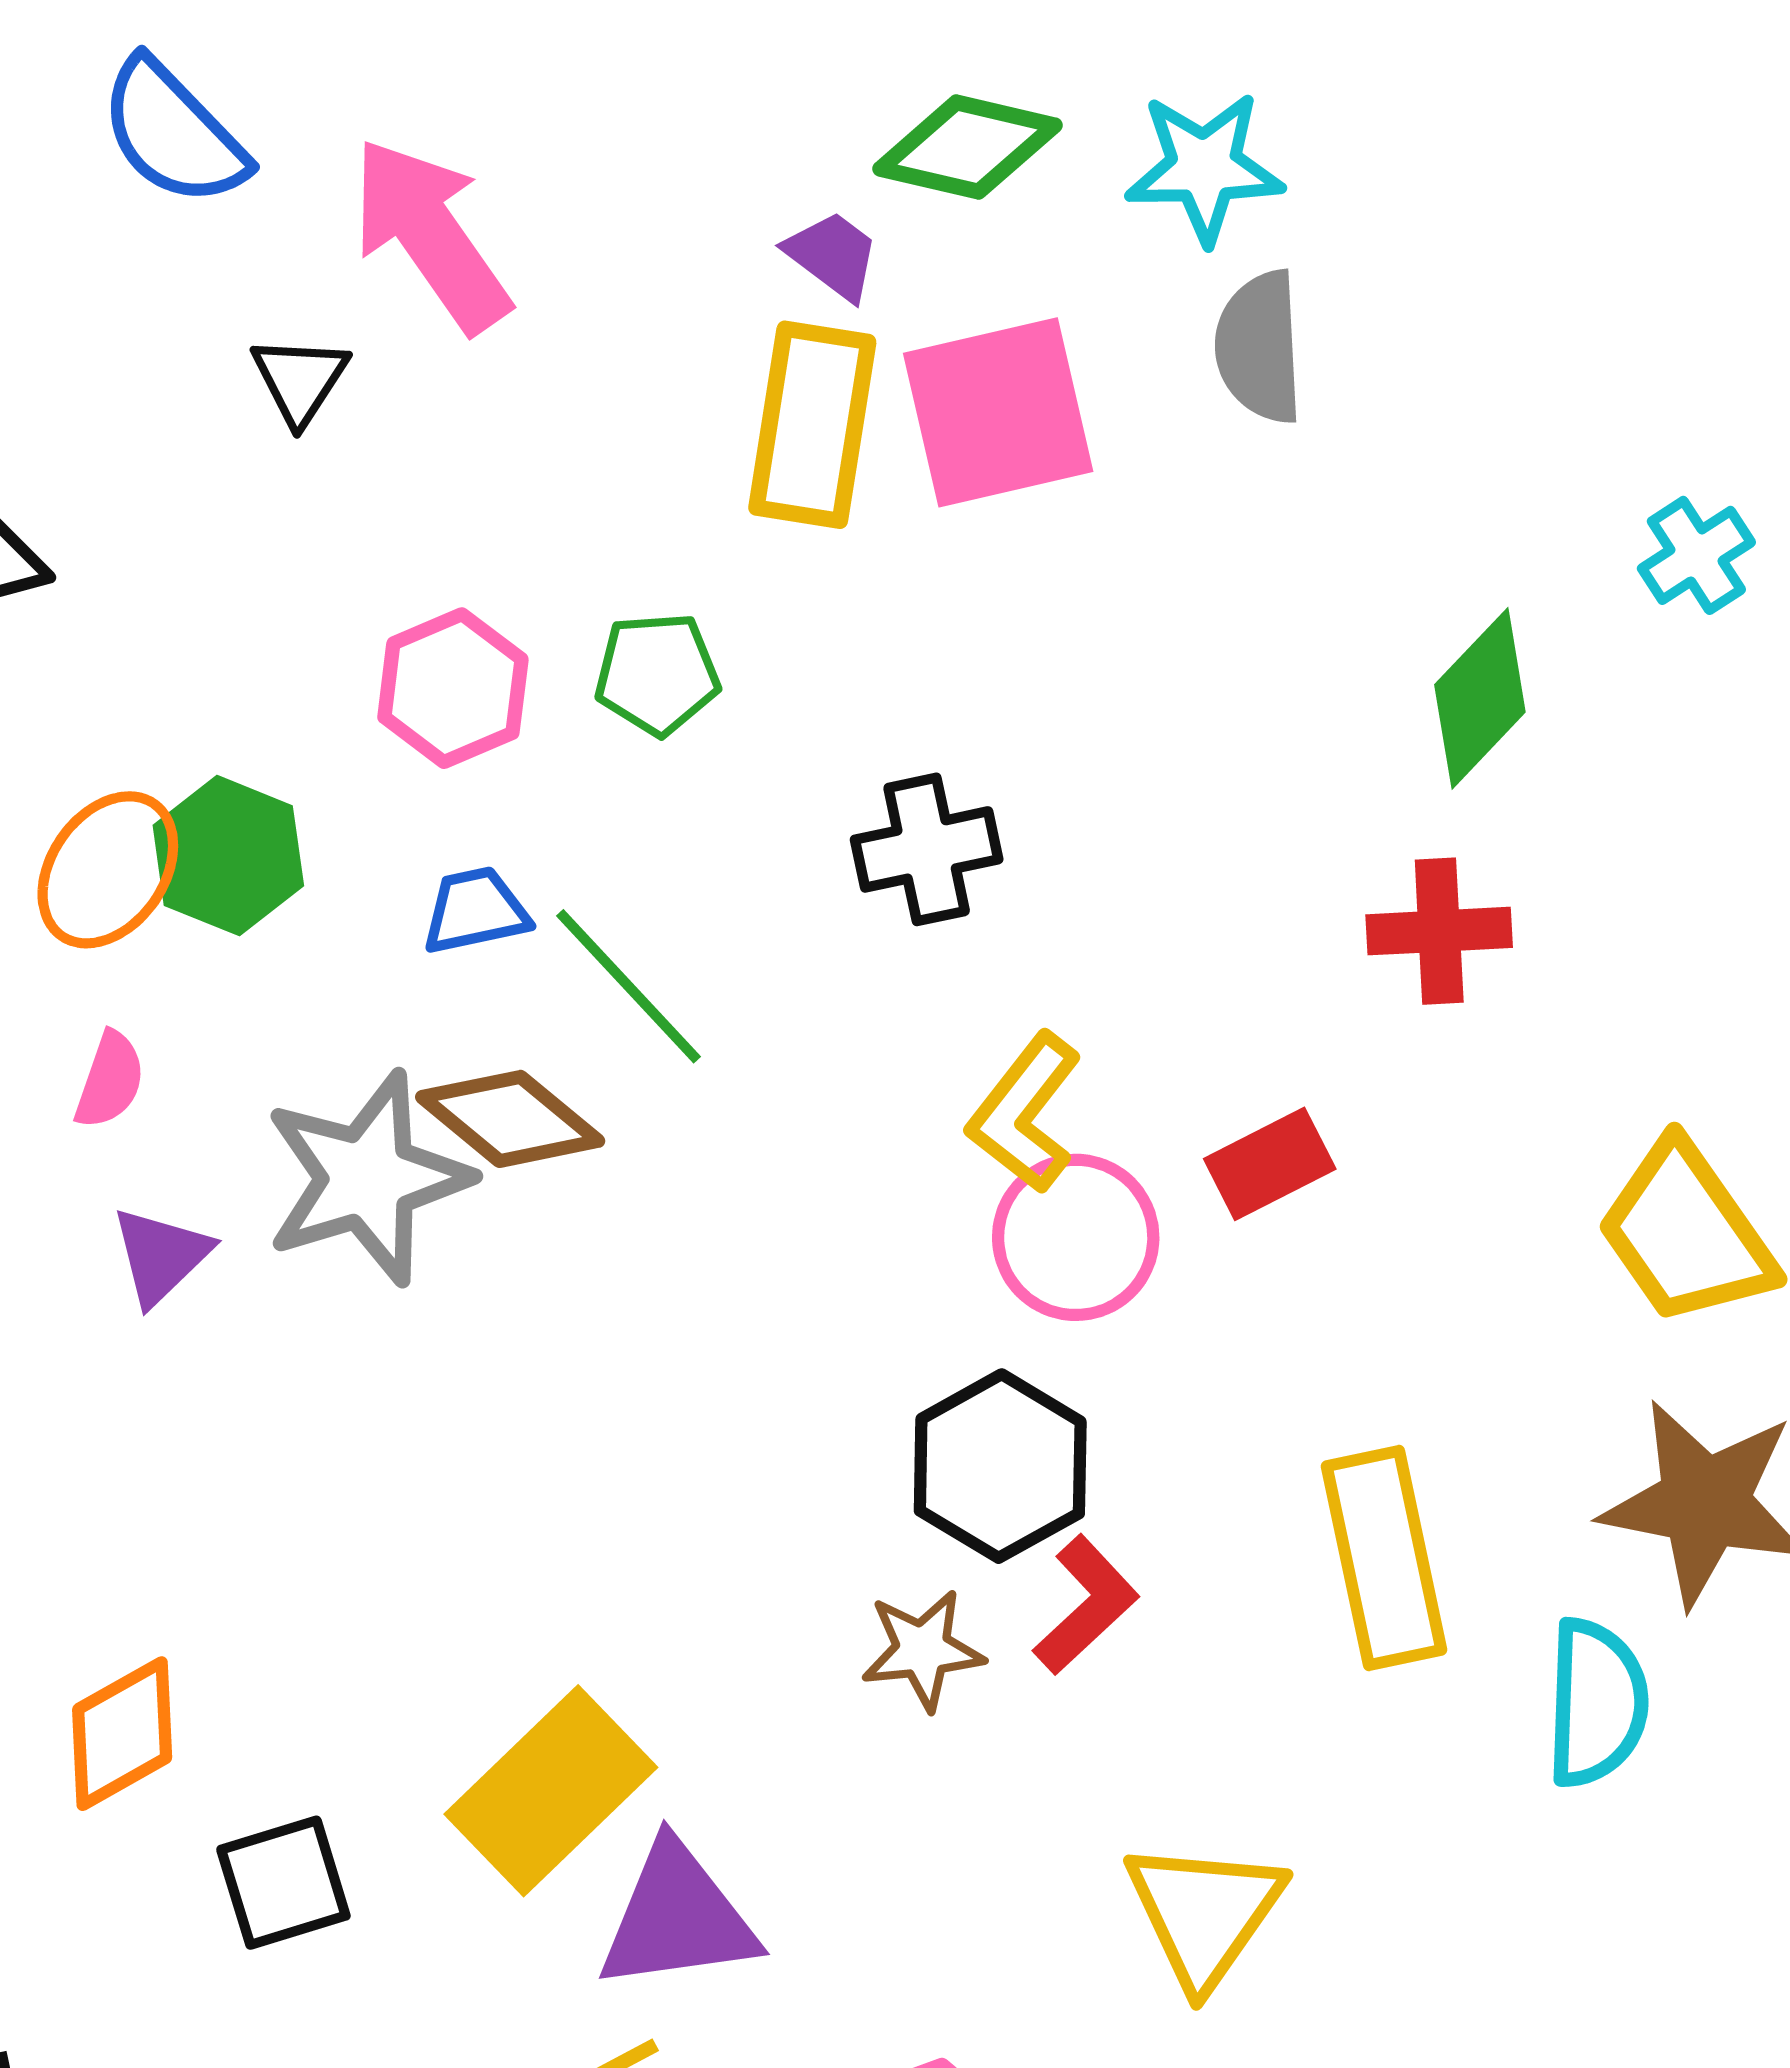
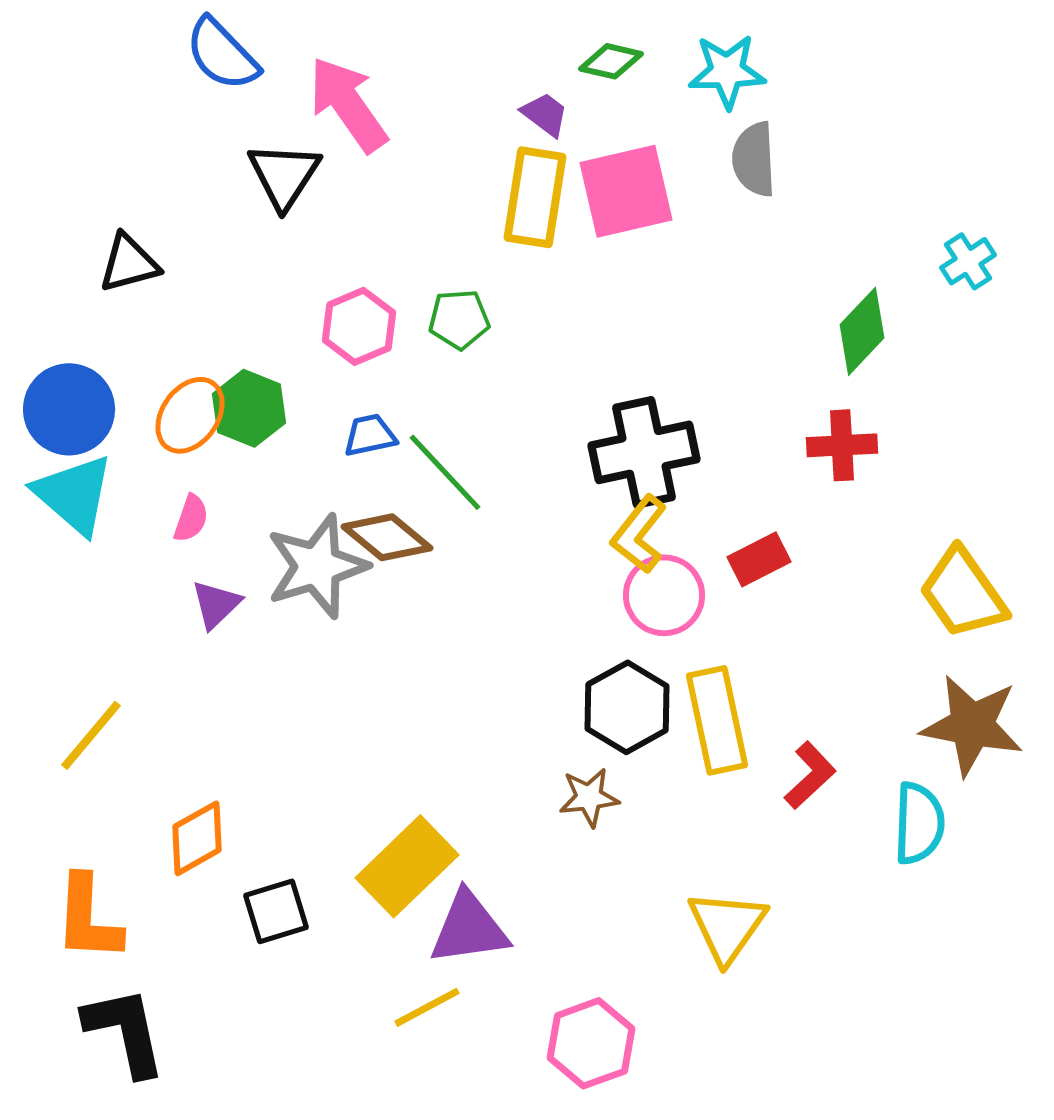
green diamond: (967, 147) -> (611, 61), size x0.7
black triangle: (300, 380) -> (284, 175), size x1.5
black cross: (927, 849) -> (644, 452), moved, size x1.5
yellow rectangle: (1384, 1558) -> (717, 720), moved
red L-shape: (1086, 1605) -> (810, 775), moved

